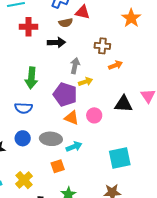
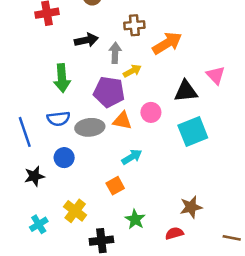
black arrow: (56, 42) -> (86, 40), moved
brown cross: (102, 46) -> (134, 25), moved
orange arrow: (116, 65) -> (167, 43), size x1.6
gray ellipse: (51, 139) -> (90, 127), moved
cyan square: (120, 158) -> (193, 131), moved

